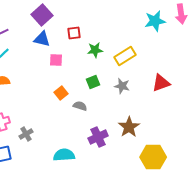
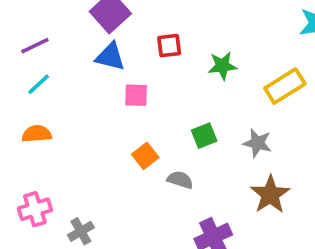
green star: (95, 50) -> (222, 66), moved
yellow rectangle: (125, 56) -> (285, 86), moved
brown star: (129, 127) -> (270, 195), moved

